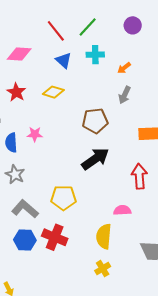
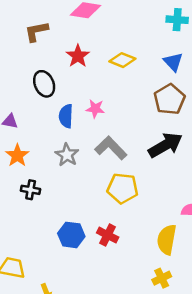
blue triangle: (64, 60) -> (173, 62), moved
brown pentagon: (95, 121) -> (169, 99), turned -30
gray L-shape: (25, 209) -> (111, 148), moved
red cross: (55, 237) -> (108, 235), size x0.7

